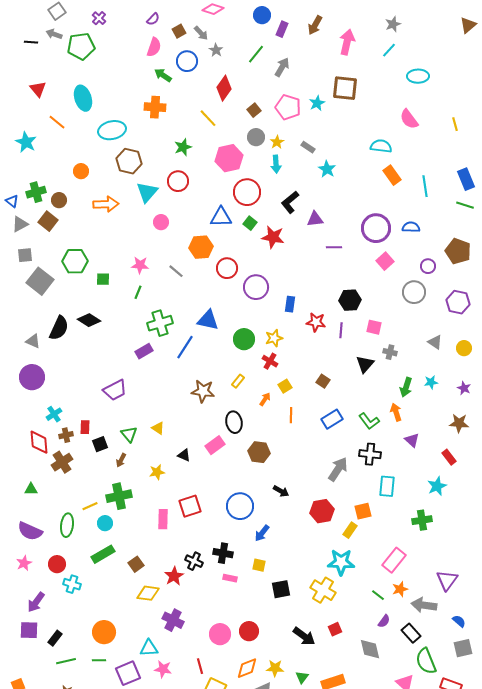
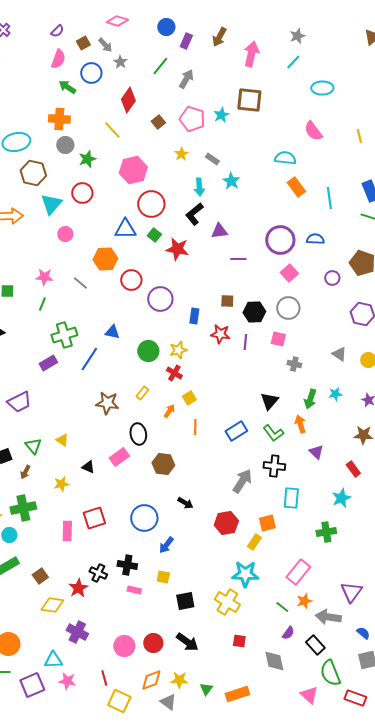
gray circle: (256, 137) -> (65, 145), moved
cyan arrow: (276, 164) -> (199, 187), moved
gray circle: (414, 292) -> (288, 308), moved
blue triangle: (208, 320) -> (112, 332), size x0.7
black triangle: (365, 364) -> (269, 401), moved
brown square: (323, 381) -> (227, 301), moved, turned -32
red square: (335, 629) -> (239, 641), turned 32
black arrow: (304, 636) -> (187, 642), moved

